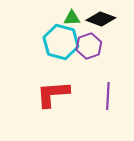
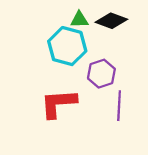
purple hexagon: (89, 46) -> (101, 74), moved

